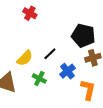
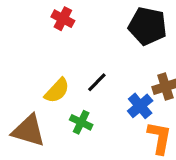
black pentagon: (83, 36) -> (147, 26), moved
blue cross: (67, 71) -> (140, 106), moved

